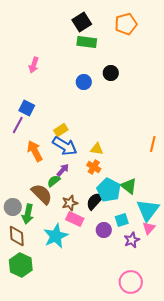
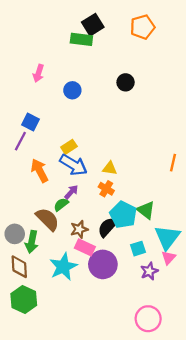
green rectangle: (87, 42) -> (81, 39), moved
blue circle: (84, 82) -> (72, 90), moved
purple circle: (104, 230) -> (103, 264), moved, size x1.6

